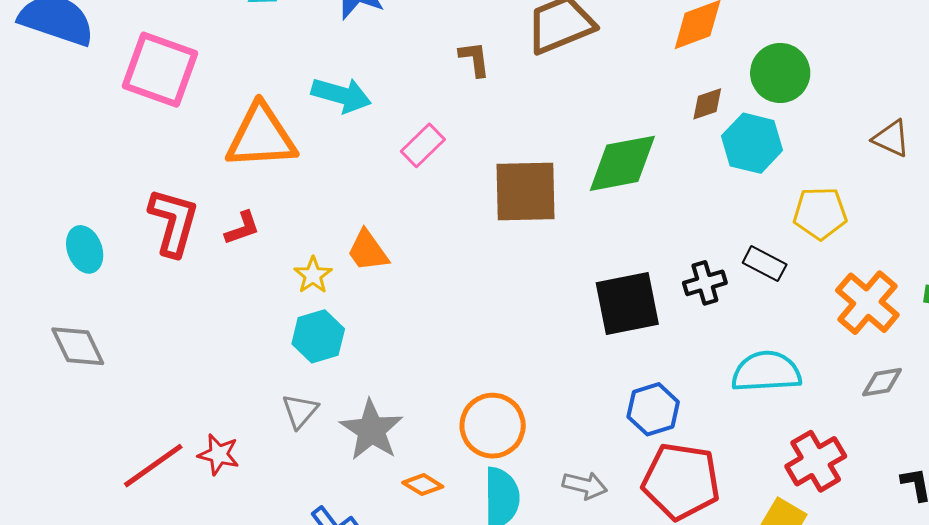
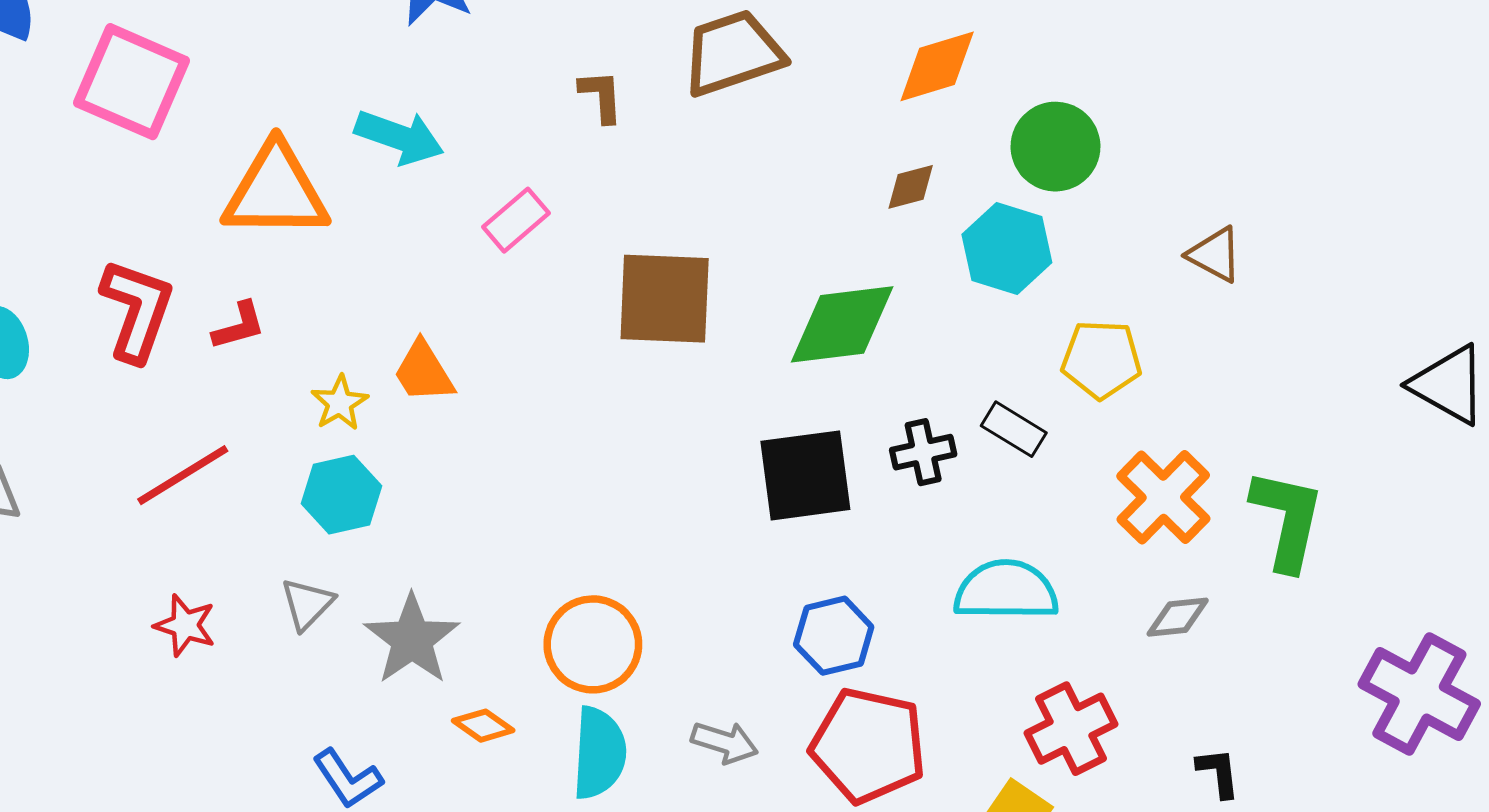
brown diamond: (707, 104) -> (911, 187), moved
green diamond: (622, 163) -> (842, 324), moved
red star: (219, 454) -> (185, 625), moved
red line: (153, 466) -> (183, 475), moved

